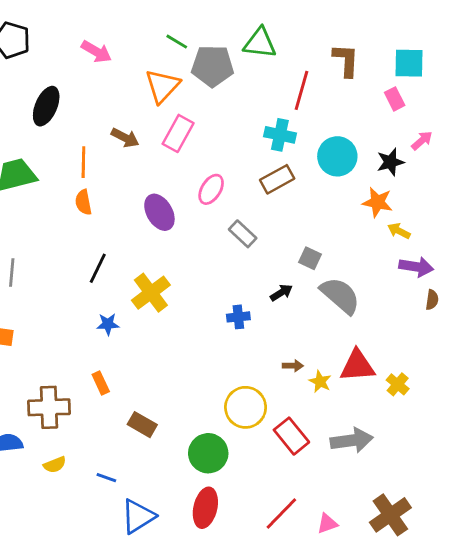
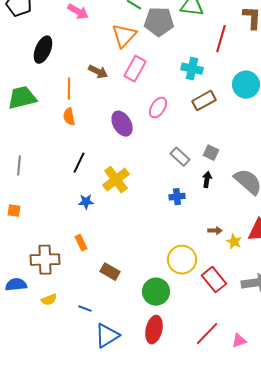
cyan cross: (280, 135) -> (192, 69), moved
gray rectangle: (243, 234) -> (180, 157), moved
gray square: (310, 258) -> (211, 153), moved
black arrow: (281, 293) -> (207, 180), turned -49

